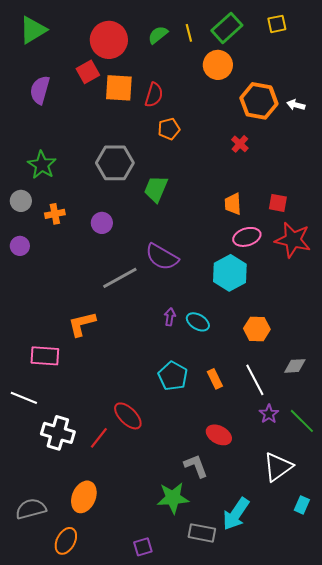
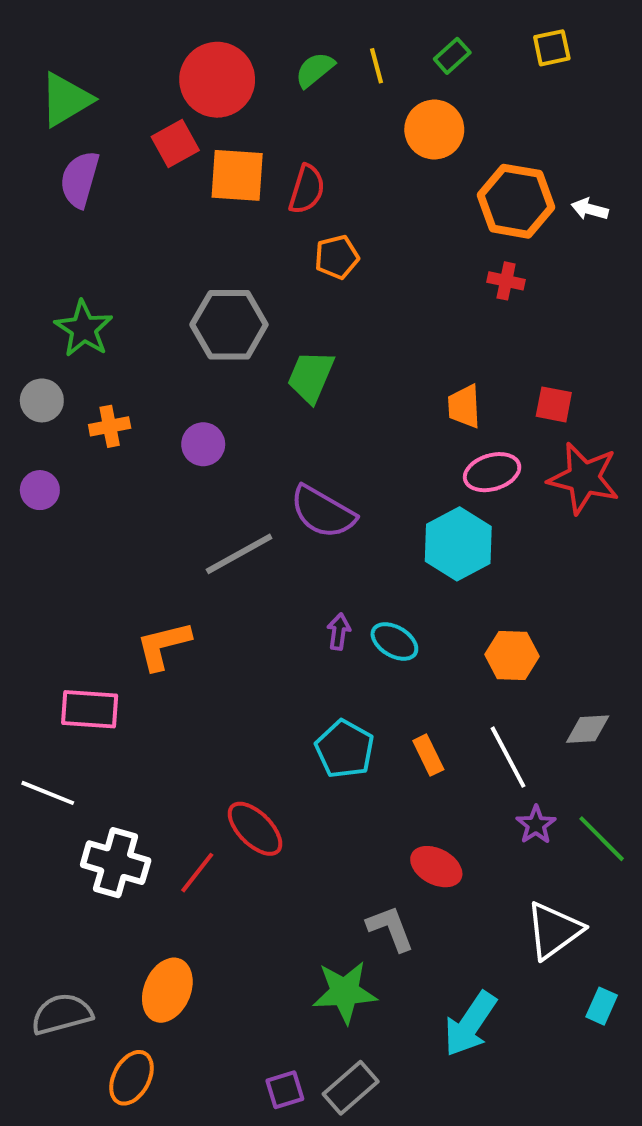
green rectangle: (227, 28) -> (452, 56), size x0.6
green triangle: (33, 30) -> (66, 100), moved
red cross: (240, 144) -> (506, 281), moved, turned -30
gray rectangle: (202, 533) -> (351, 1088), moved, turned -52

